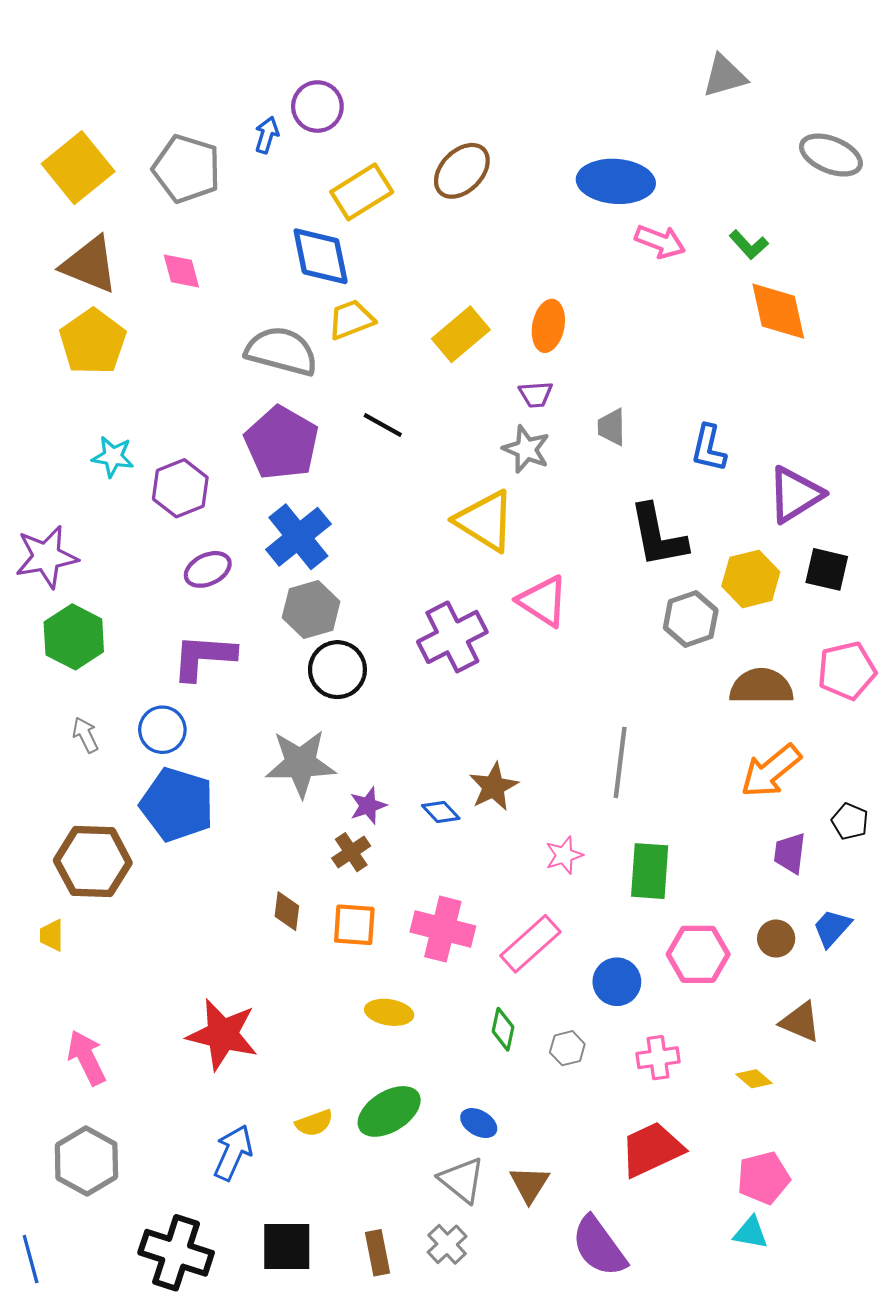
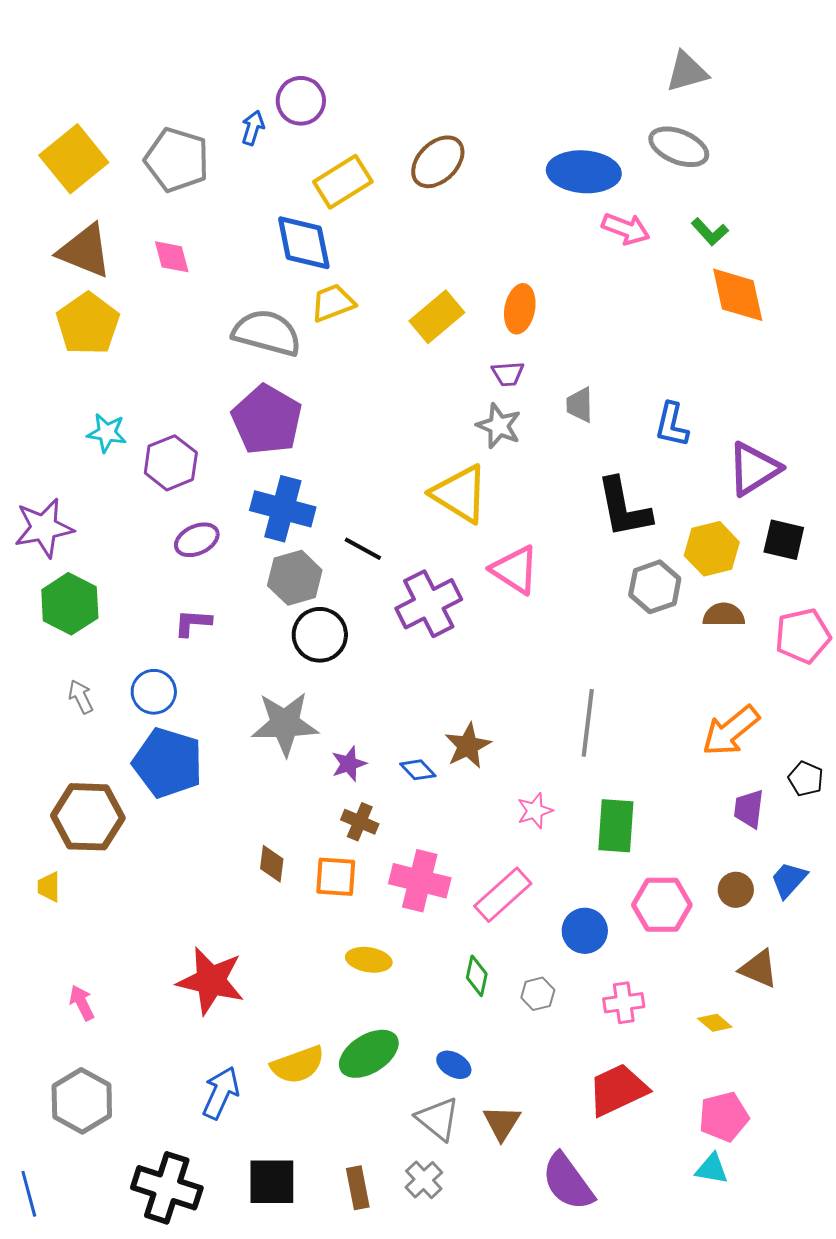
gray ellipse: (831, 155) -> (679, 147), moved
black line: (383, 425) -> (363, 549), moved
blue cross: (298, 537) -> (283, 509), turned -36
purple L-shape: (204, 657) -> (193, 623), size x0.6
brown semicircle: (761, 686) -> (724, 615), moved, size x0.7
brown cross: (351, 852) -> (360, 822), moved, turned -33
pink arrow: (86, 1058) -> (82, 1003), size x0.7
yellow semicircle: (314, 1123) -> (298, 1065), size x1.5

